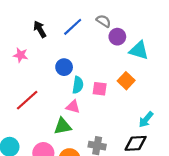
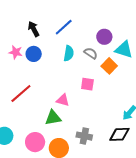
gray semicircle: (103, 21) -> (91, 53), moved
blue circle: (64, 67) -> (34, 54), moved
orange square: (126, 81) -> (109, 66), moved
cyan semicircle: (78, 85) -> (69, 53), moved

